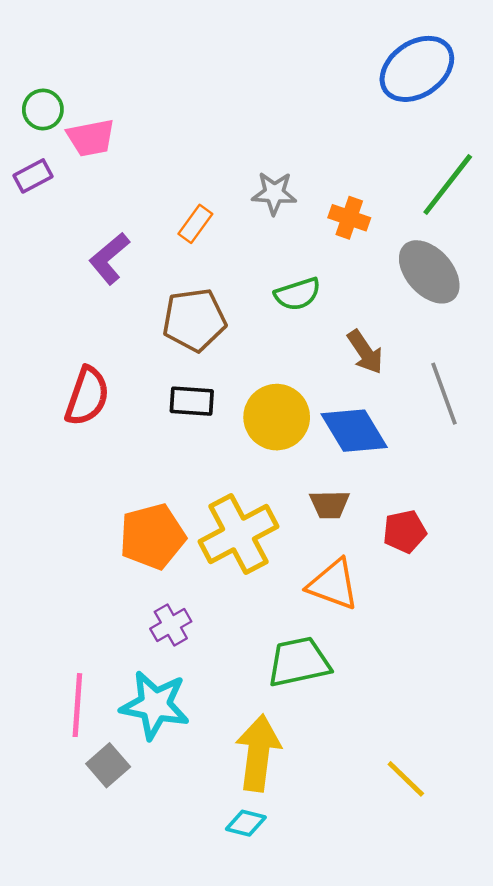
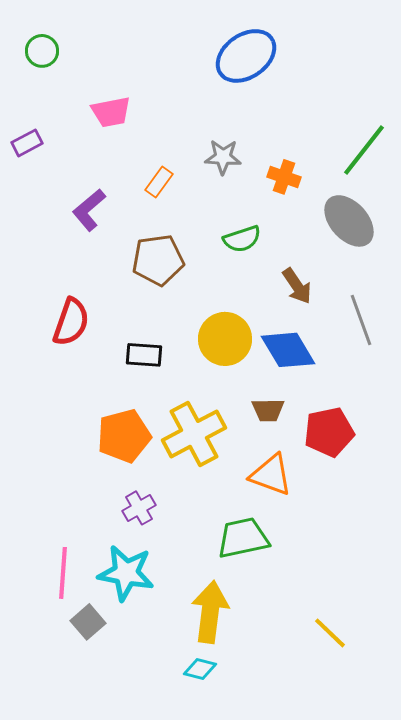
blue ellipse: (417, 69) -> (246, 56), moved
green circle: (43, 110) -> (42, 51), moved
pink trapezoid: (91, 138) -> (111, 112), moved
black rectangle: (192, 401) -> (144, 355), moved
red pentagon: (405, 532) -> (329, 432), size x1.4

